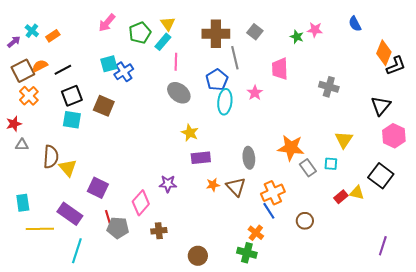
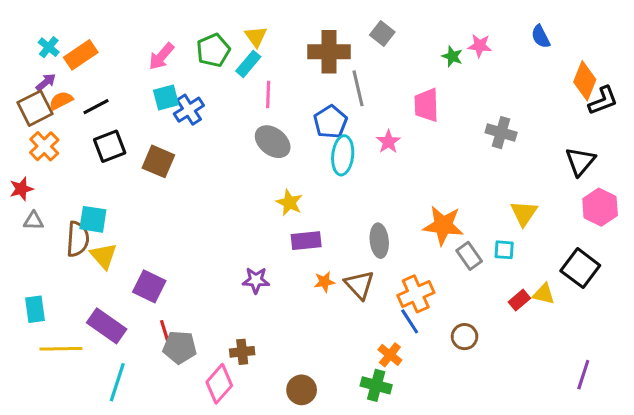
pink arrow: (107, 23) -> (161, 56), moved
gray square: (255, 32) -> (382, 34), moved
orange rectangle: (53, 36) -> (81, 55), size x1.5
purple arrow: (14, 42) -> (46, 82), moved
cyan square: (72, 120) -> (93, 219), moved
pink diamond: (141, 203) -> (219, 384), moved

